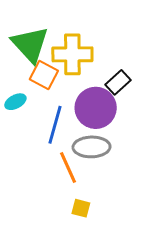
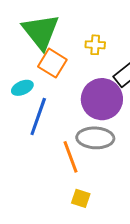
yellow cross: (72, 54) -> (95, 45), moved, size x0.5
blue line: (55, 125) -> (38, 116), moved

